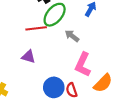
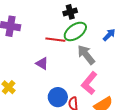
gray arrow: (72, 36) -> (86, 55), size x1.5

